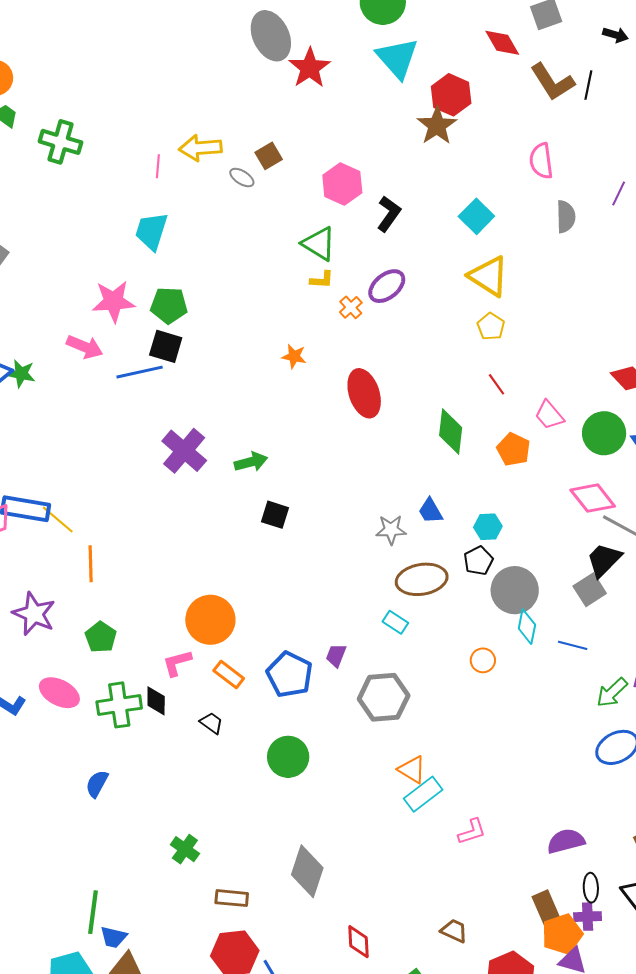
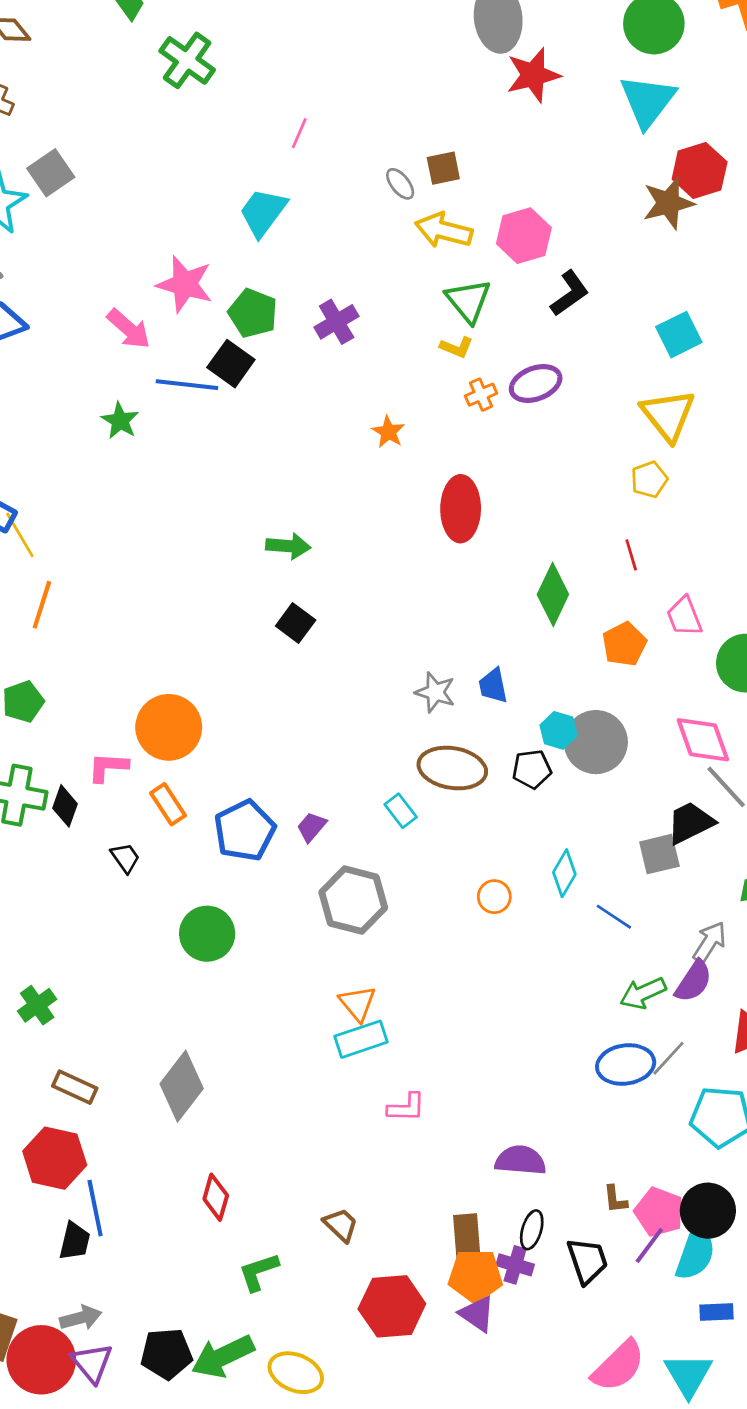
yellow arrow: (200, 148) -> (444, 230), moved
green star: (21, 374) -> (120, 421), moved
purple cross: (184, 451) -> (337, 322), moved, size x0.7
gray circle: (515, 590) -> (596, 742), moved

